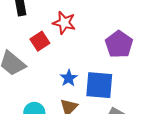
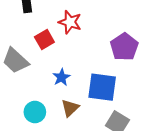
blue star: (69, 78) -> (61, 77), moved

